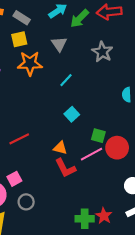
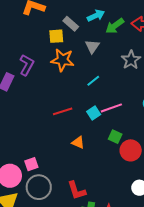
gray rectangle: (22, 18) -> (71, 24), moved
red line: (19, 139) -> (63, 111), moved
pink line: (92, 154) -> (111, 108), moved
red L-shape: (65, 168) -> (77, 191), moved
gray circle: (26, 202) -> (39, 187), size x1.6

